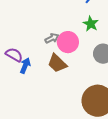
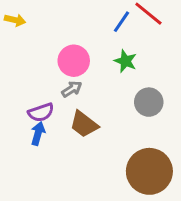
pink circle: (68, 42) -> (74, 61), moved
purple semicircle: (14, 55) -> (41, 112), moved, turned 138

